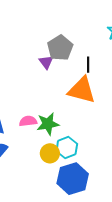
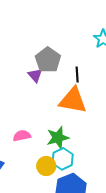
green star: (48, 124) -> (58, 138), moved

